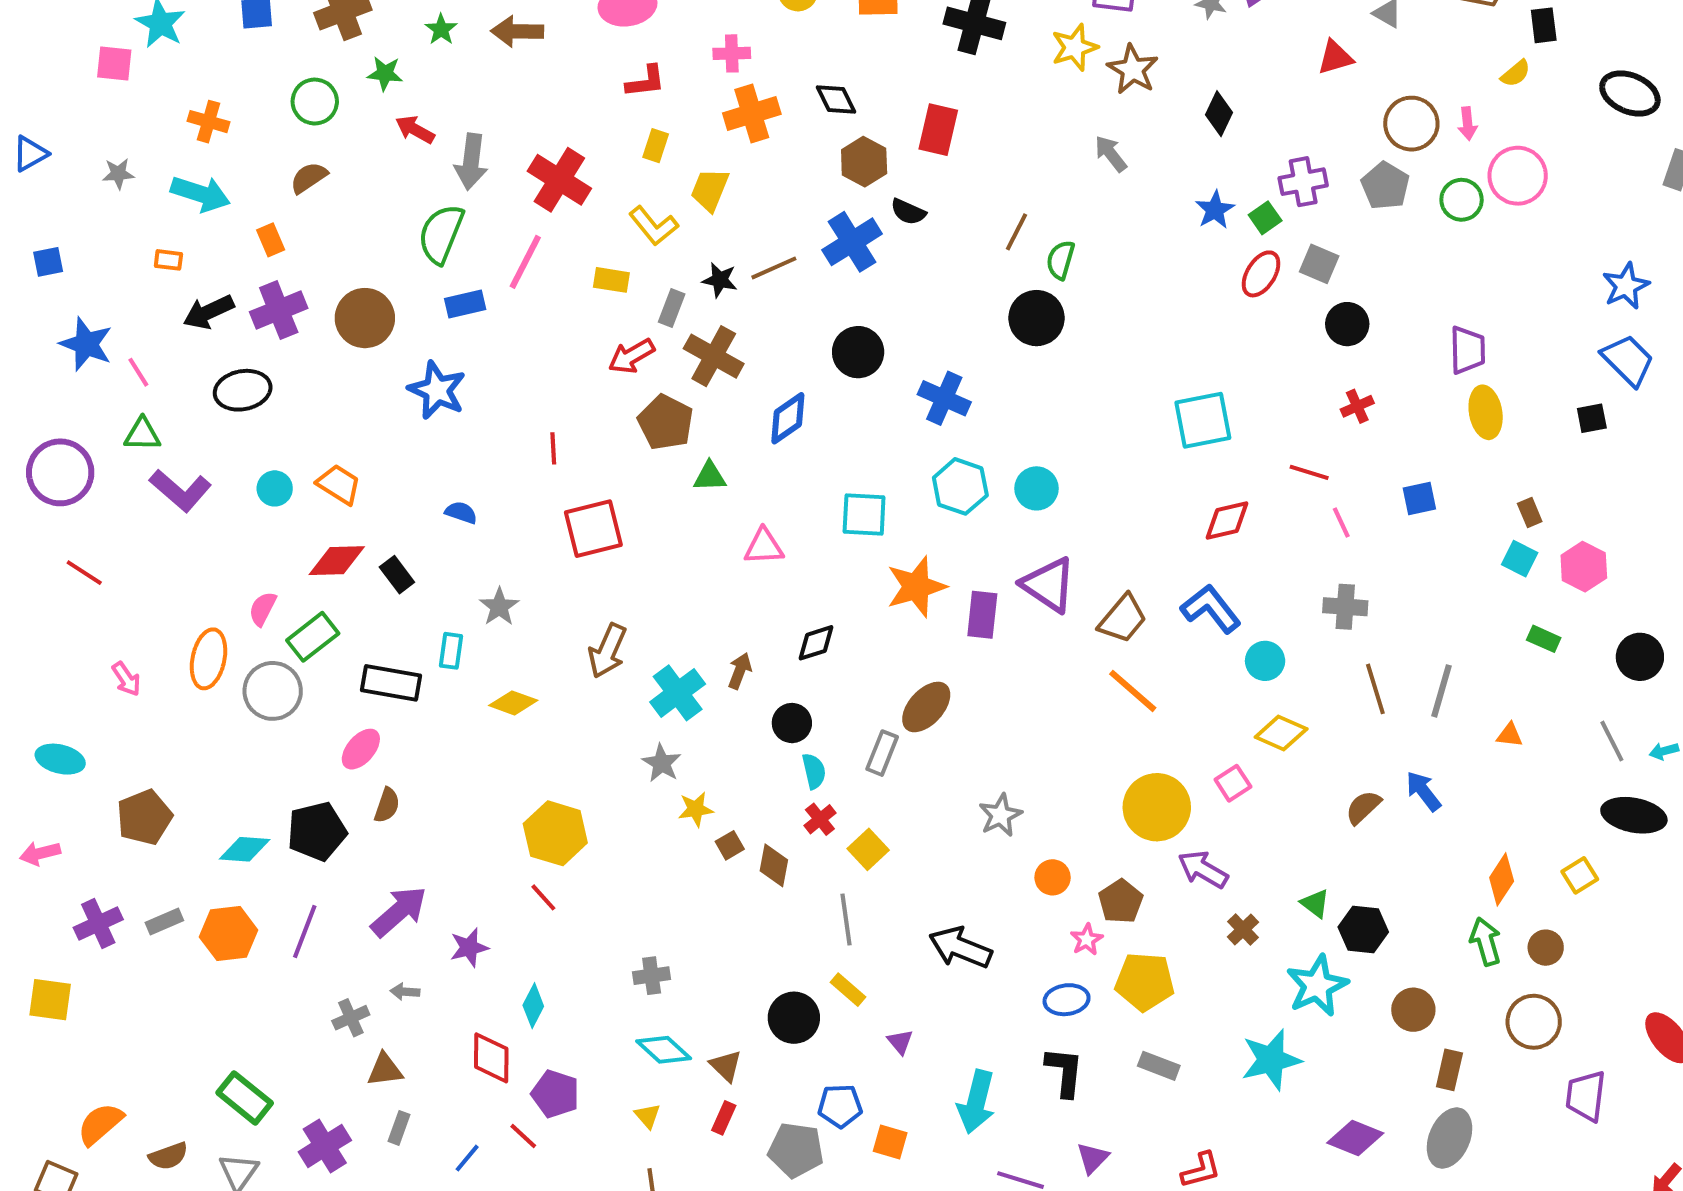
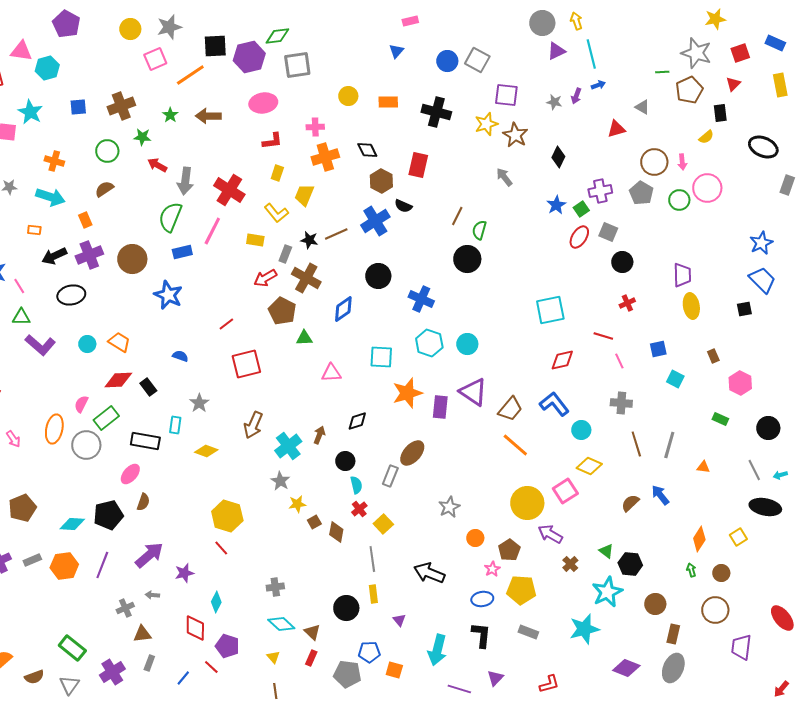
red line: (553, 448) -> (226, 324), turned 56
cyan square: (1520, 559) -> (675, 379), moved
pink square: (1233, 783) -> (565, 491), size x1.4
green arrow: (1486, 942) -> (691, 570), size x0.6
yellow rectangle: (848, 990) -> (373, 594), turned 42

